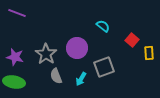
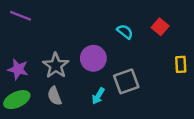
red square: (132, 40) -> (160, 27), moved
gray semicircle: (56, 76) -> (54, 96), moved
green ellipse: (14, 82) -> (17, 100), turned -35

